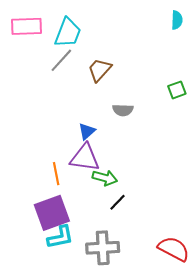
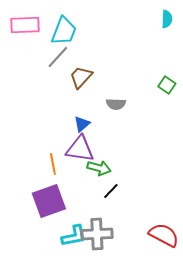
brown trapezoid: (100, 70) -> (81, 77), moved
green square: (177, 90) -> (167, 85), turned -36
cyan L-shape: (60, 237) -> (74, 236), moved

